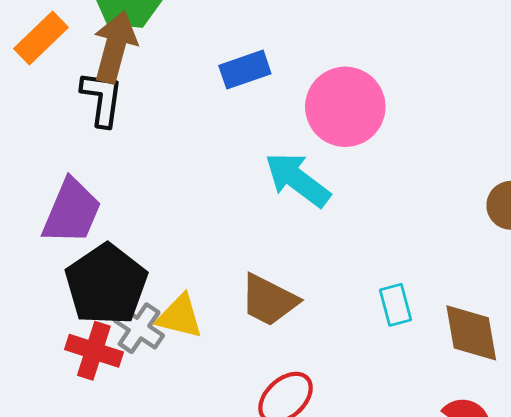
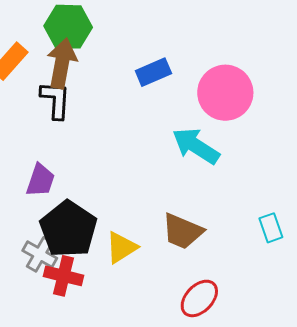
purple trapezoid: (72, 212) -> (40, 180), size x0.7
yellow triangle: (180, 316) -> (121, 247), turned -42
gray cross: (139, 328) -> (40, 254), moved

